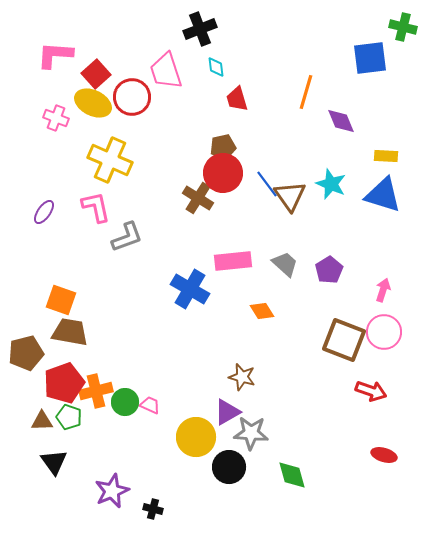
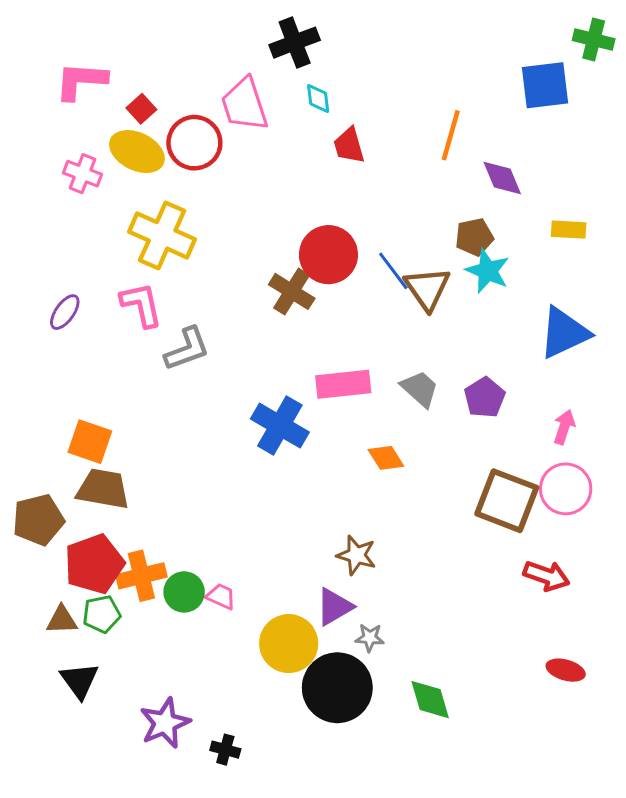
red square: (96, 74) -> (141, 109), size x0.7
brown pentagon: (223, 147) -> (474, 237), moved
blue triangle: (383, 195) -> (564, 333), moved, turned -42
green pentagon: (69, 417) -> (102, 614), turned -30
gray star: (251, 433) -> (370, 638), size x0.6
black circle: (229, 467) -> (337, 688), size x1.4

